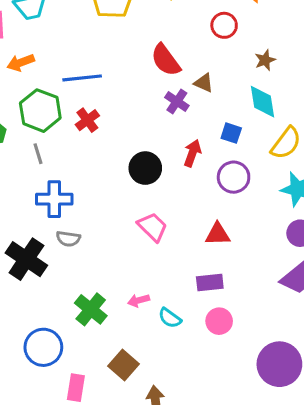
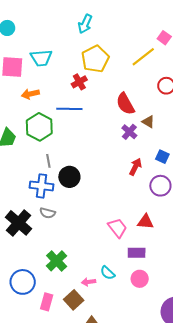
red cross: (87, 120) -> (79, 82), moved
gray line: (38, 154) -> (48, 161), moved
black circle: (145, 168) -> (69, 177), moved
pink trapezoid: (152, 227) -> (118, 228), moved
pink arrow: (139, 300) -> (89, 282), moved
pink rectangle: (76, 388) -> (47, 302), moved

